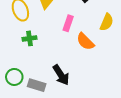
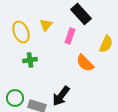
pink rectangle: (68, 23) -> (70, 36), moved
black arrow: (61, 75) -> (61, 96), turned 70

